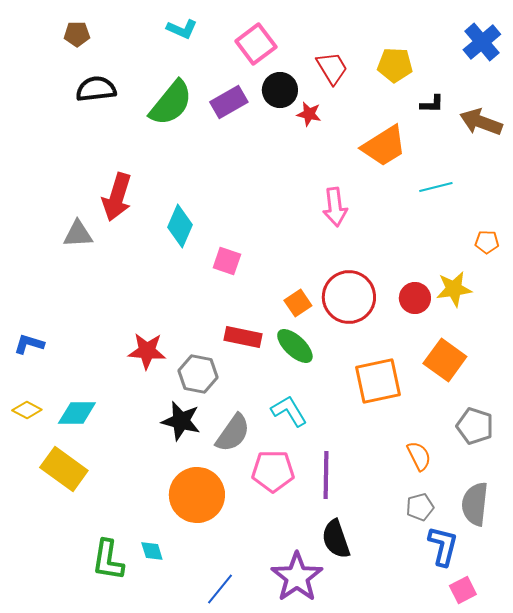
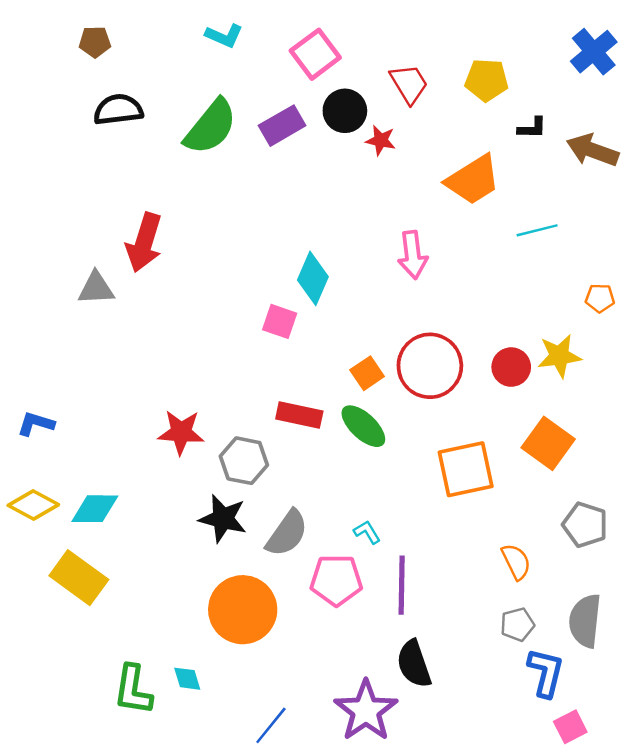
cyan diamond: (180, 226) -> (313, 278), moved
yellow diamond: (27, 410) -> (33, 505), size x1.4
cyan L-shape: (289, 411) -> (367, 532), moved, size x0.6

